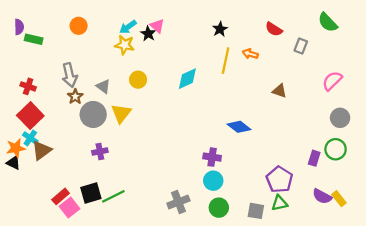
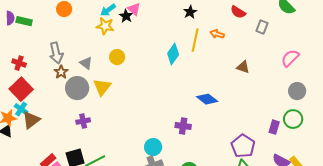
purple semicircle: (19, 27) -> (10, 18), moved
cyan diamond: (187, 79) -> (173, 54), moved, turned -30
cyan circle: (213, 181) -> (153, 147), moved

